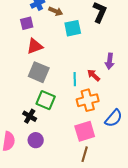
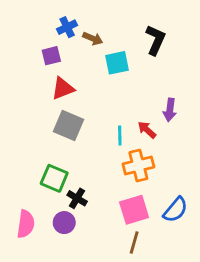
green square: (46, 100) -> (54, 178), moved
black cross: (30, 116) -> (77, 198), moved
blue semicircle: (114, 118) -> (175, 210), moved

